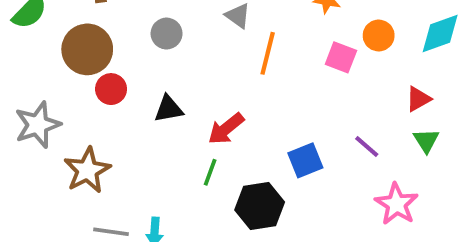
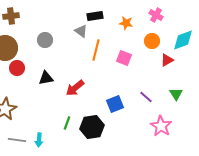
pink square: (341, 57) -> (124, 58), moved
red triangle: (418, 99) -> (167, 60), moved
green line: (210, 172) -> (67, 123), moved

